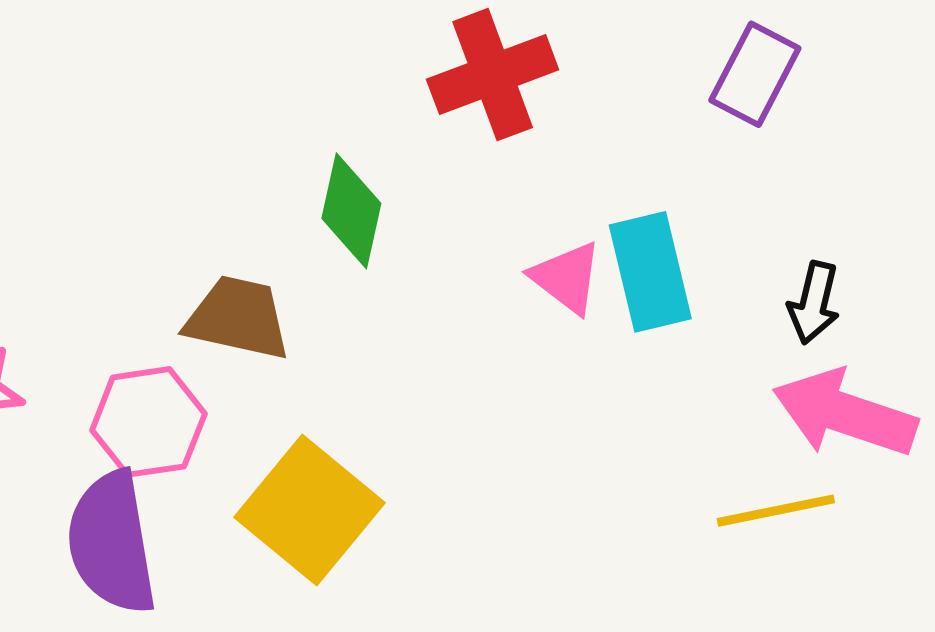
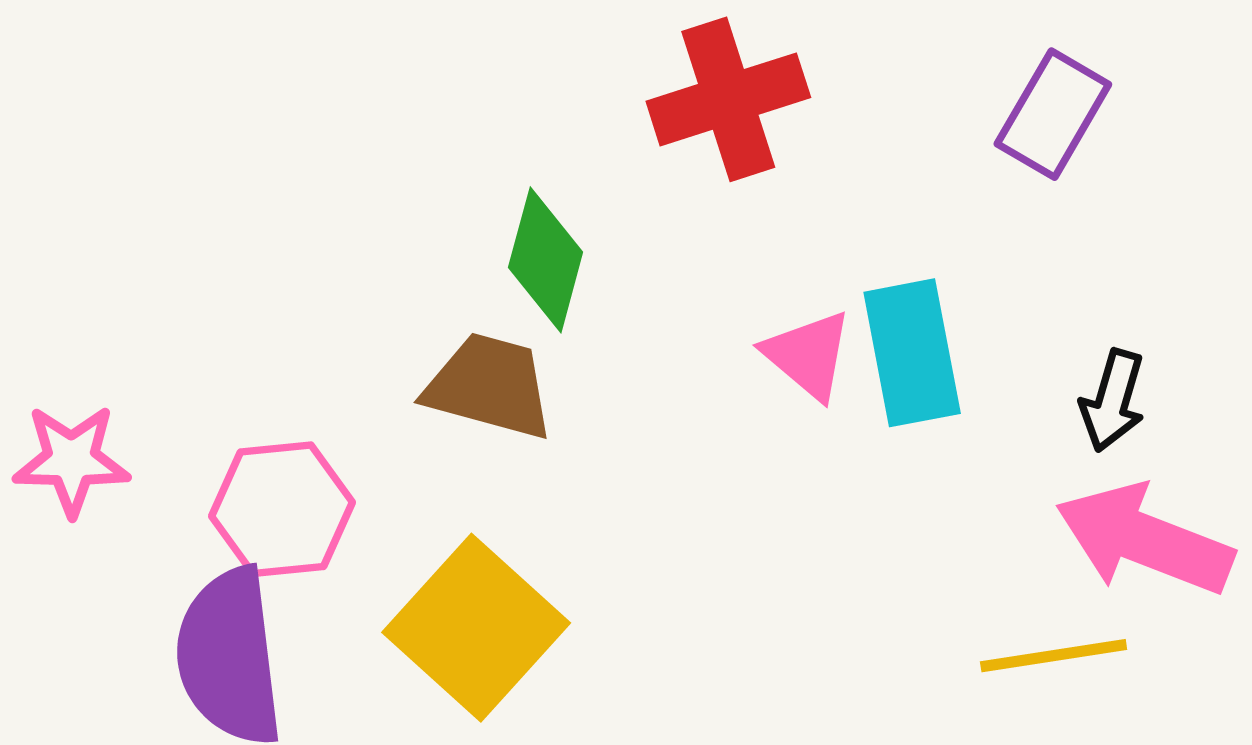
brown trapezoid: (238, 318) -> (489, 386), moved

